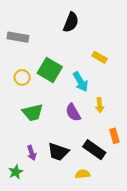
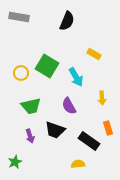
gray rectangle: (18, 37) -> (19, 17), moved
yellow arrow: (100, 105) -> (102, 98), moved
black trapezoid: (58, 152) -> (55, 130), moved
purple arrow: (32, 153) -> (30, 136), moved

